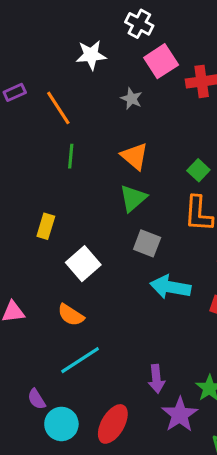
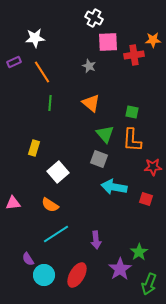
white star: (91, 55) -> (35, 38), moved
pink square: (161, 61) -> (108, 42), turned 30
green square: (198, 170) -> (132, 112), turned -32
green triangle: (133, 198) -> (105, 134), moved, turned -30
purple arrow: (156, 379) -> (96, 240), moved

